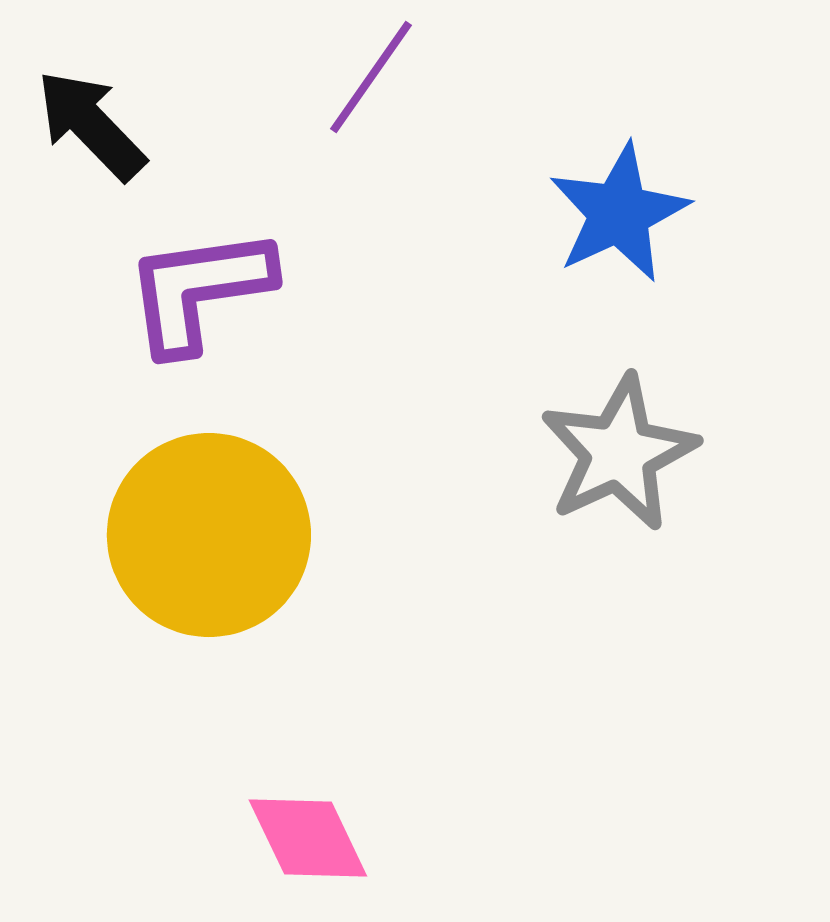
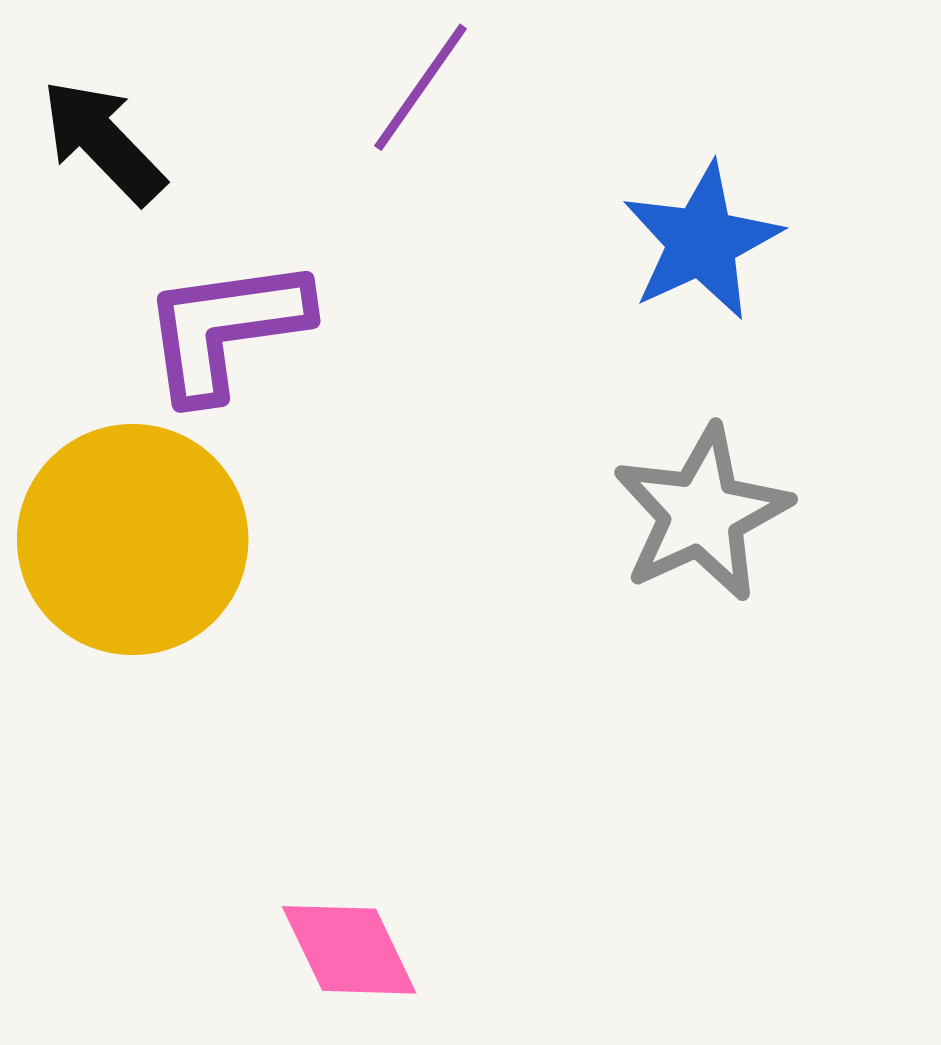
yellow circle: (209, 535) -> (133, 540), moved

